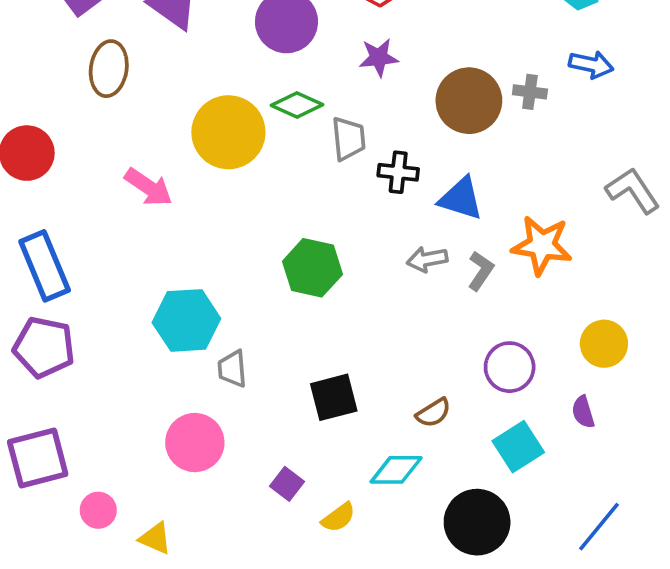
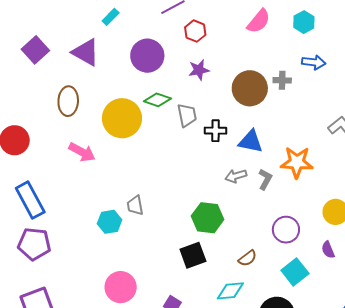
brown ellipse: (109, 69) -> (68, 101), moved
green hexagon: (312, 268) -> (208, 218), moved
cyan hexagon: (186, 320) -> (110, 222), size x0.7
gray trapezoid: (232, 369) -> (135, 205), moved

